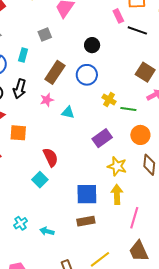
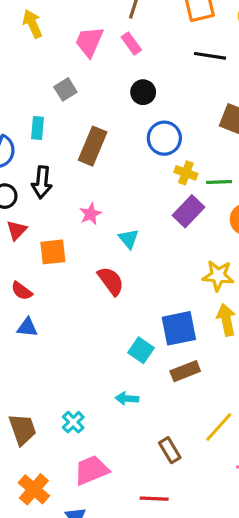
pink rectangle: (118, 16) -> (131, 44), moved
blue circle: (87, 75) -> (164, 138), moved
pink star: (47, 100) -> (91, 214), moved
cyan triangle: (68, 112) -> (129, 239), moved, turned 48
purple rectangle: (102, 138) -> (188, 211), moved
cyan square: (40, 180) -> (141, 350), moved
cyan cross: (20, 223) -> (73, 422), moved

